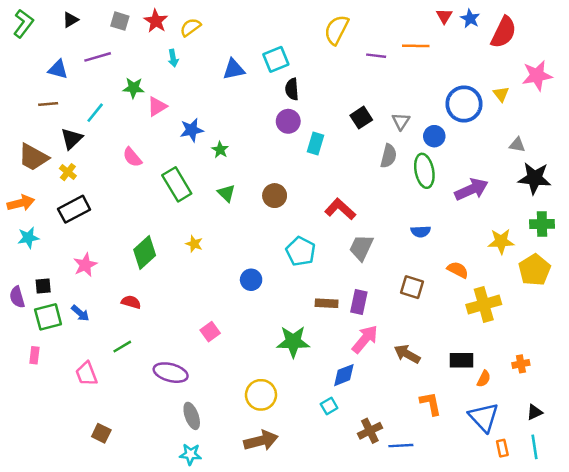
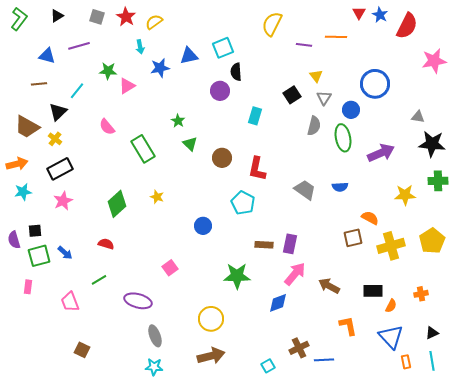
yellow triangle: (501, 94) -> (316, 76), moved
purple circle: (288, 121) -> (220, 91), moved
blue star: (192, 130) -> (160, 68), moved
green triangle: (226, 193) -> (190, 144), moved
red L-shape: (340, 209) -> (257, 169), moved, turned -120
gray trapezoid: (361, 248) -> (305, 190), moved, turned 100
pink star: (85, 265) -> (63, 201), moved
yellow pentagon: (535, 270) -> (432, 241), moved
brown square: (412, 287) -> (353, 238), moved, turned -30
cyan square: (329, 406) -> (268, 366), moved

